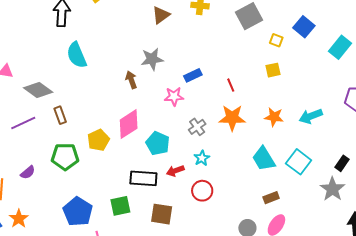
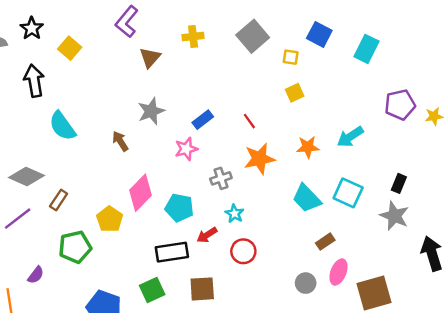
brown arrow: (131, 80) -> (120, 141), moved
brown rectangle: (60, 115) -> (59, 200), turned 66
gray cross: (197, 127) -> (221, 178), turned 30

